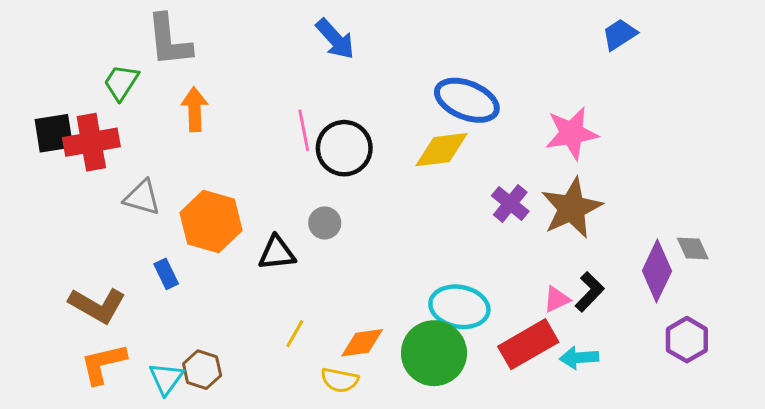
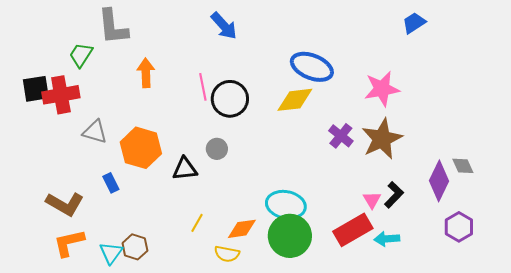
orange arrow: (195, 109) -> (146, 73), moved
pink triangle: (557, 299) -> (372, 200), turned -36
cyan ellipse: (459, 307) -> (286, 205), moved

